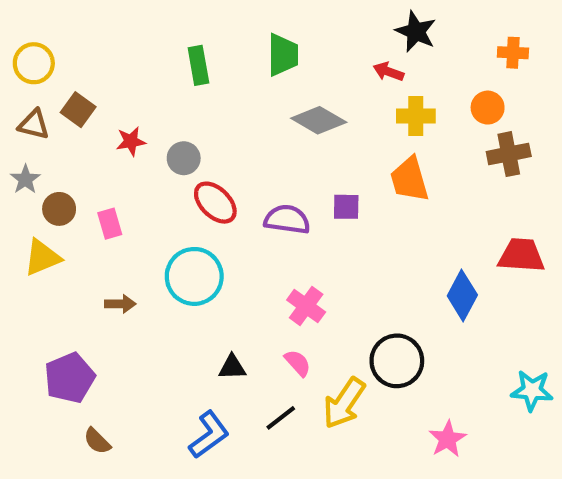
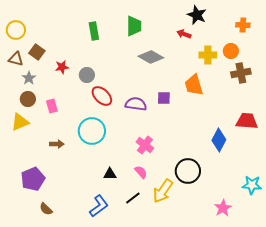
yellow cross: (416, 116) -> (208, 55), moved
gray star: (25, 179) -> (29, 78), moved
pink star: (448, 439) -> (223, 208), moved

